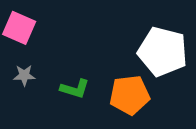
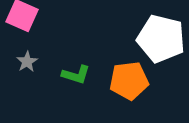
gray star: (24, 75) -> (27, 62), turned -30

